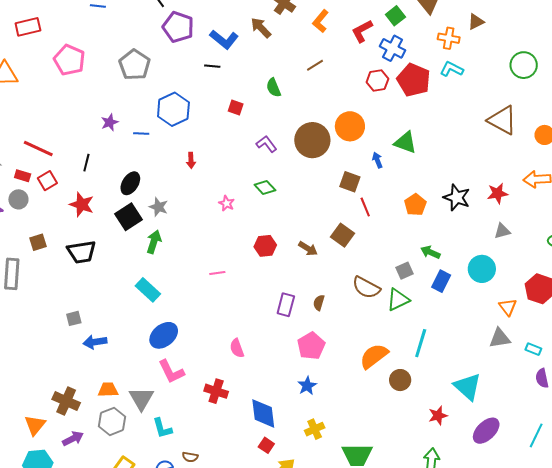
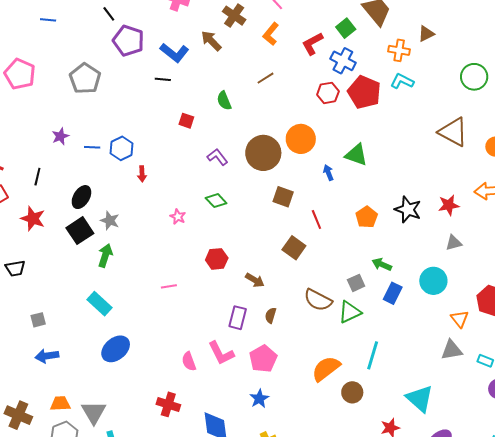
blue hexagon: (173, 109) -> (121, 148), moved, size x0.7
brown square: (350, 182) -> (283, 197), moved
brown arrow: (308, 249) -> (255, 280), moved
black trapezoid: (82, 252) -> (15, 268), moved, size x0.7
gray square: (74, 318) -> (38, 320), moved
pink L-shape: (171, 372) -> (221, 353), moved

